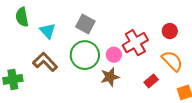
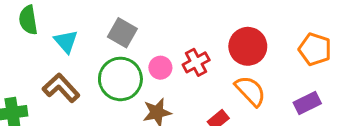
red circle: (170, 31) -> (248, 46), size x1.6
red cross: (135, 43) -> (196, 62), size x0.7
pink circle: (114, 55) -> (160, 68), moved

